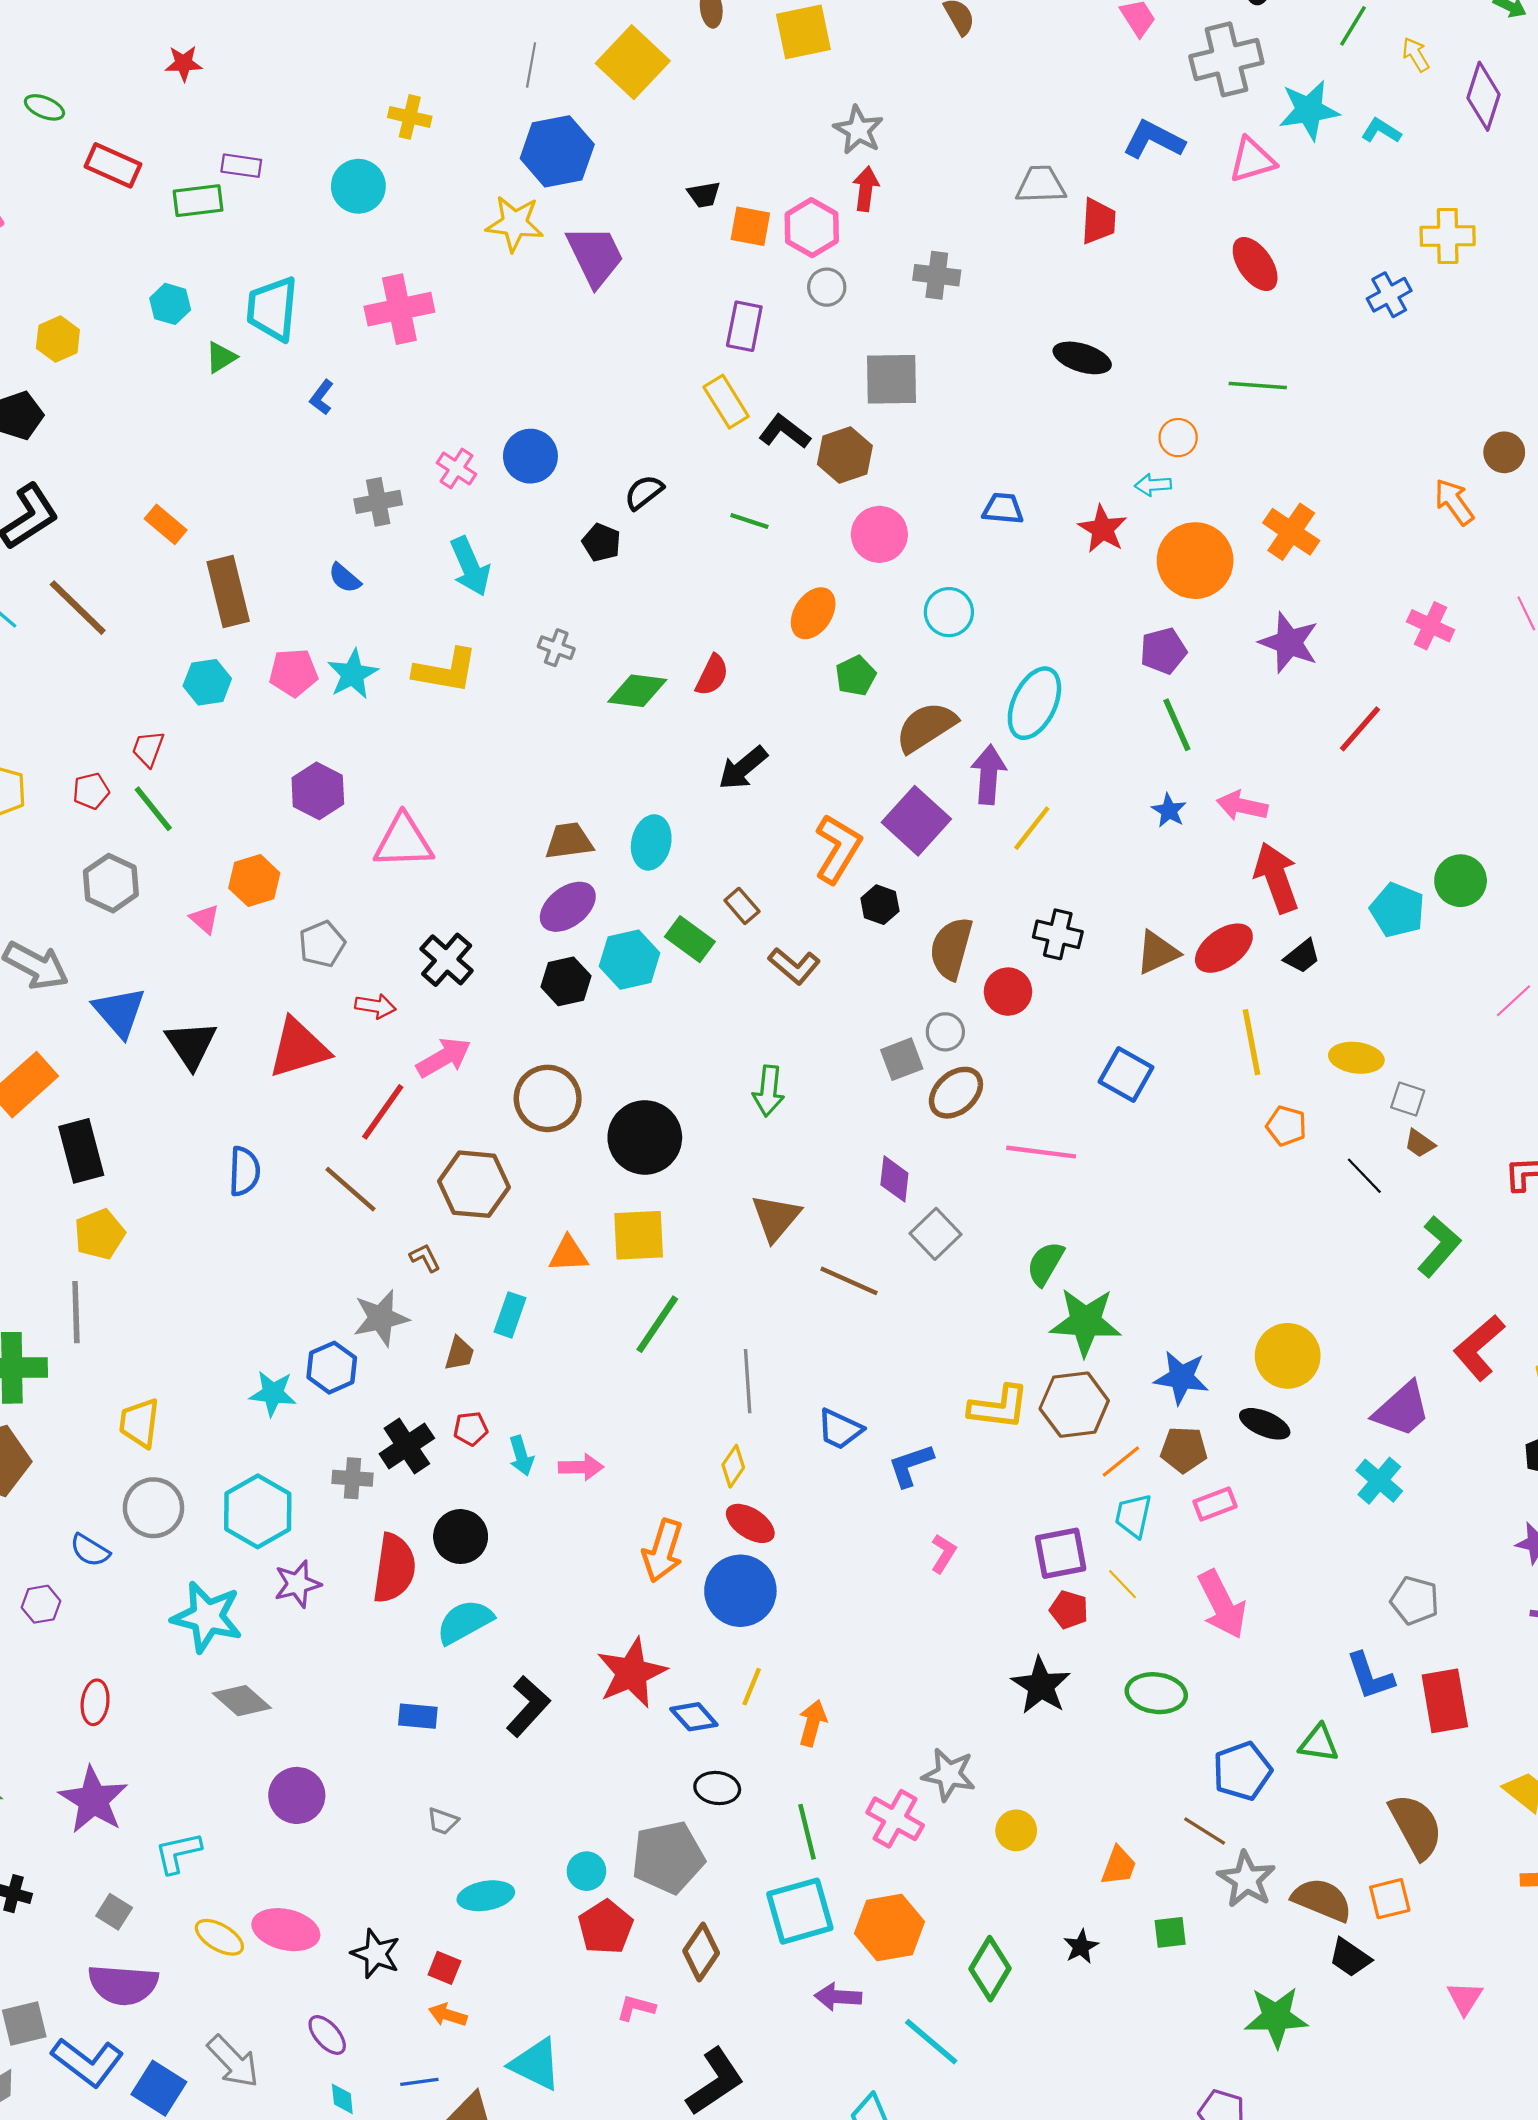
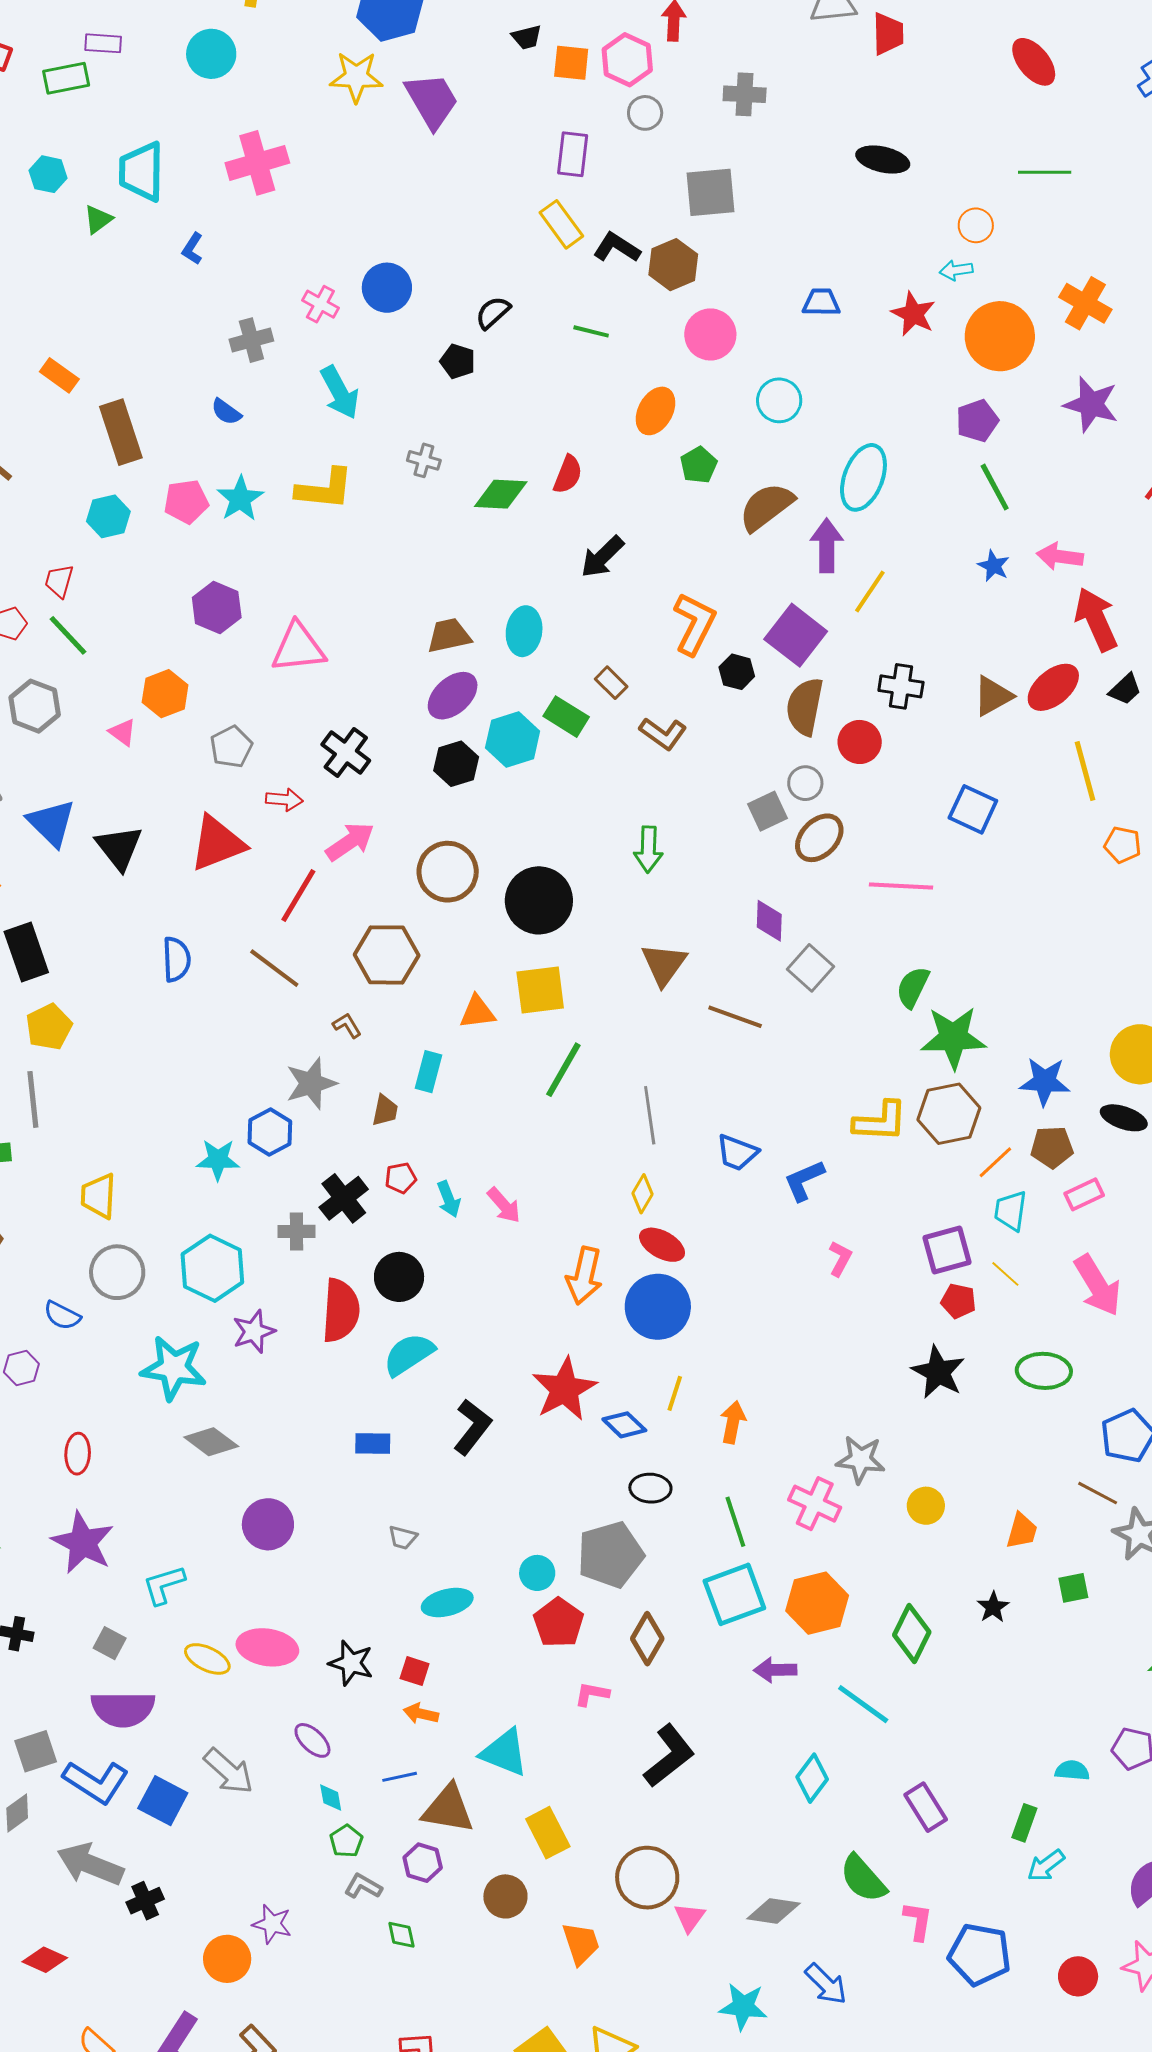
purple square: (916, 821) -> (796, 635), moved
pink arrow: (581, 1467) -> (504, 1205), turned 54

